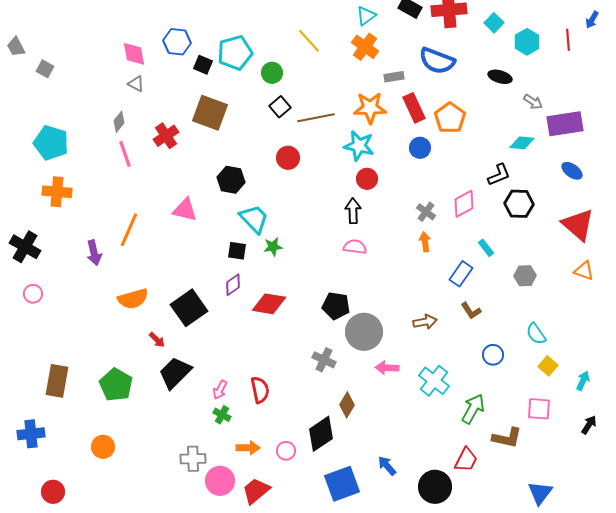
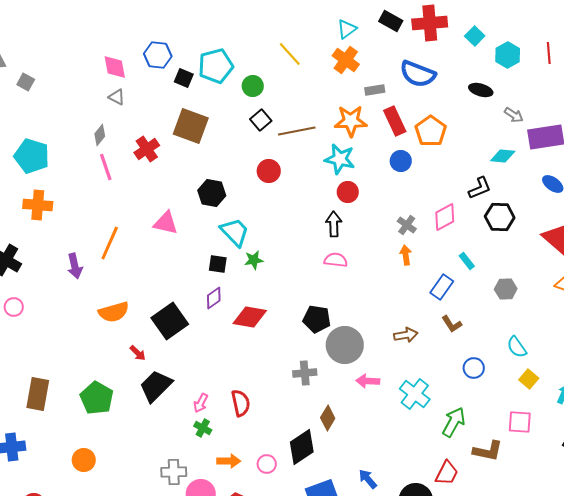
gray cross: (324, 360) -> (305, 373), turned -30

